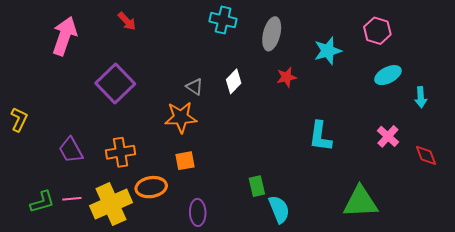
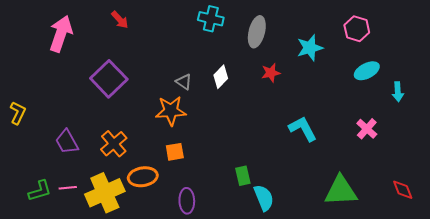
cyan L-shape: (320, 136) -> (303, 129), turned 144
orange cross: (121, 152) -> (114, 144), turned -32
red diamond: (426, 155) -> (403, 190), moved

